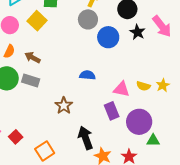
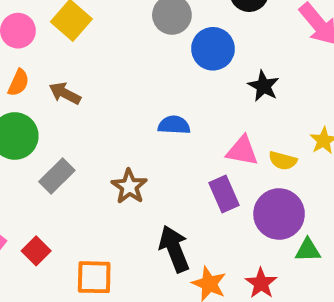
black star: (138, 32) -> (264, 86), moved
gray rectangle: (31, 81) -> (57, 176), moved, turned -60
yellow semicircle: (143, 86) -> (283, 161), moved
orange square: (45, 151) -> (94, 277), turned 36

